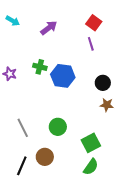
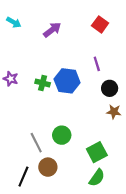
purple line: (91, 44) -> (97, 64), moved
green cross: (40, 67) -> (43, 83), moved
gray line: (23, 128) -> (36, 143), moved

